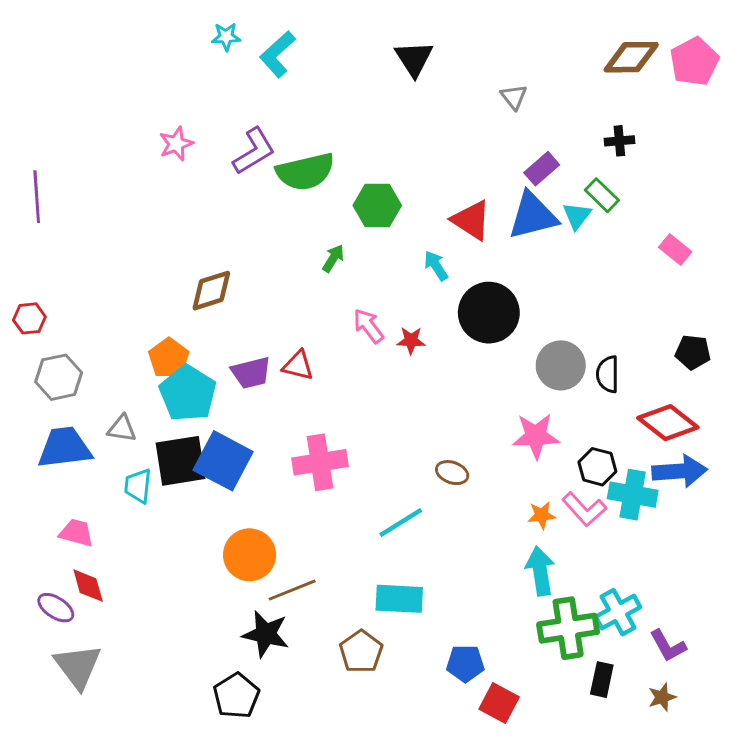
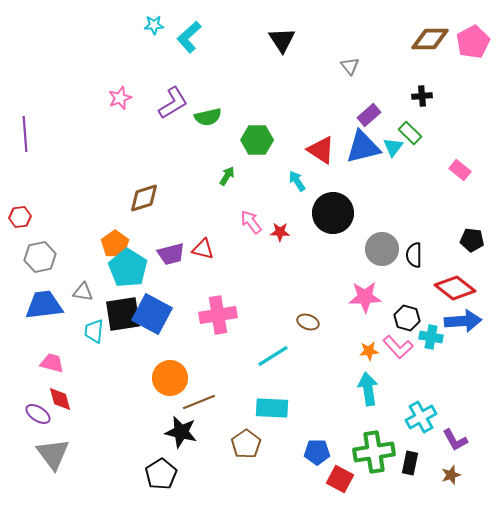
green semicircle: (305, 172) -> (208, 117), size x0.7
cyan cross: (633, 495) -> (431, 337), size x0.7
green cross: (568, 628) -> (374, 452), moved

